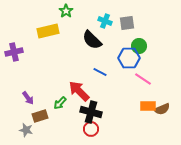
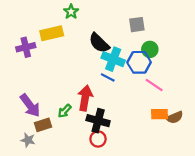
cyan cross: (105, 21) -> (113, 59), moved, size x1.5
purple cross: (14, 52) -> (26, 47), moved
red arrow: (79, 91) -> (85, 98), turned 55
purple arrow: (28, 98) -> (30, 106), size x1.6

